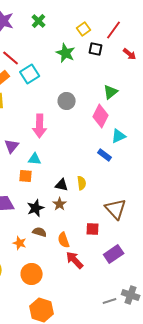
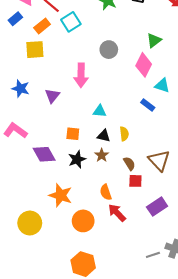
cyan triangle: (119, 136) -> (162, 85), turned 42
cyan triangle: (35, 159) -> (100, 111), moved
orange square: (26, 176) -> (73, 134), moved
brown semicircle: (40, 232) -> (129, 163), moved, turned 40
orange star: (20, 243) -> (61, 195), size x1.6
orange circle: (32, 274) -> (83, 221), moved

